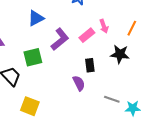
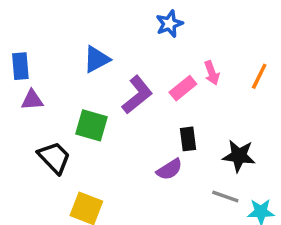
black star: (120, 54) -> (239, 156), moved
green square: (33, 57) -> (91, 125), turned 30
purple semicircle: (79, 83) -> (169, 169), turned 84

